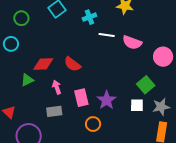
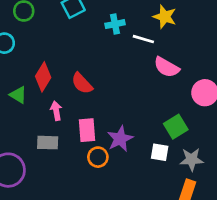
white line: (107, 35) -> (143, 39), moved
red diamond: (43, 64) -> (43, 77), turned -65
green triangle: (27, 80) -> (18, 95), turned 48
orange circle: (93, 124) -> (98, 157), moved

